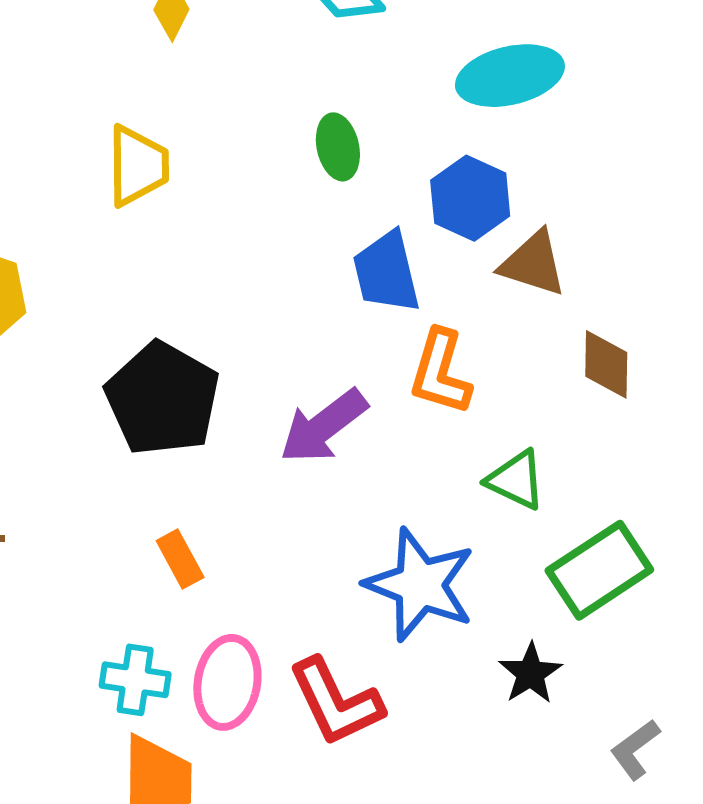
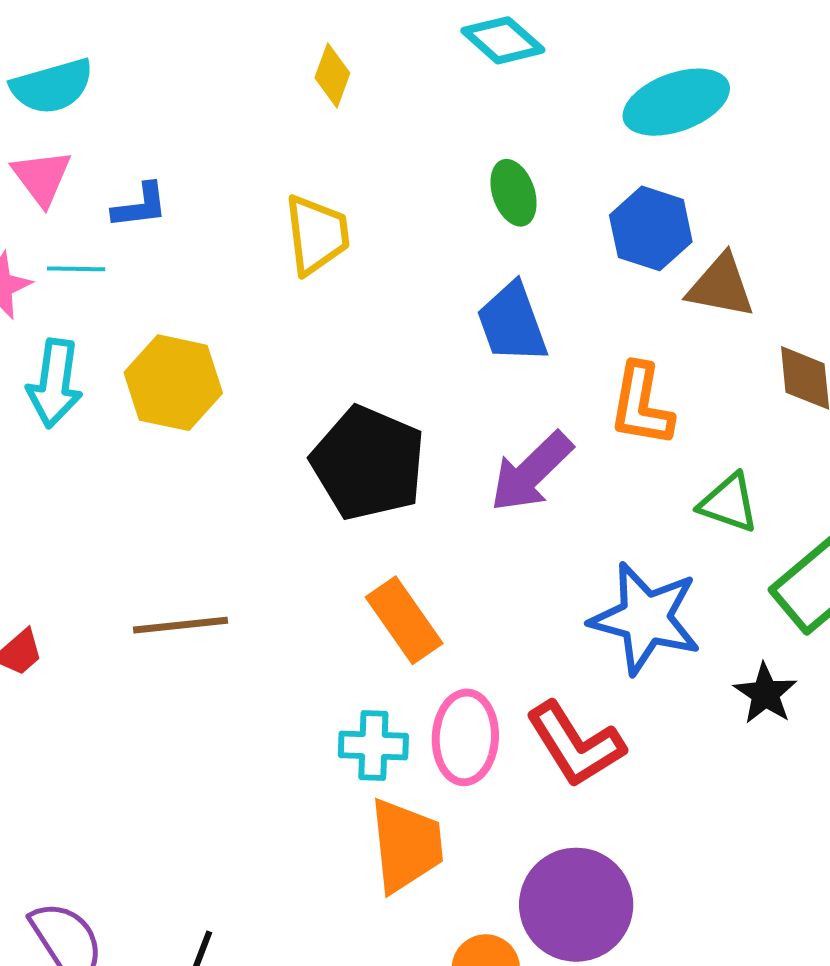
blue trapezoid: (386, 272) -> (512, 323), moved
orange rectangle: (180, 559) -> (404, 620), size x1.5

